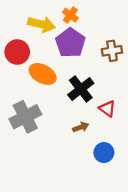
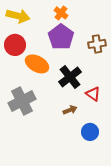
yellow arrow: (41, 24) -> (18, 16), moved

